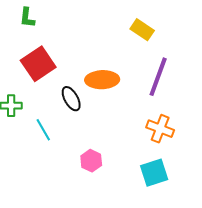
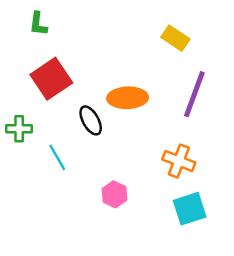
orange cross: (160, 129) -> (179, 161), moved

